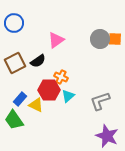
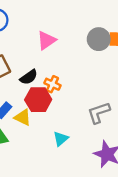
black semicircle: (38, 61) -> (29, 77), moved
cyan triangle: (68, 96) -> (61, 139), moved

